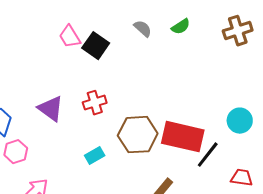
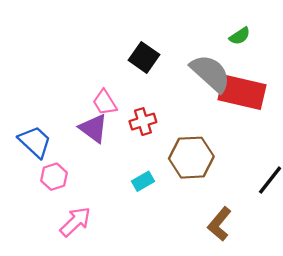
gray semicircle: (143, 29) -> (210, 73), moved, size x2.0
pink trapezoid: (70, 37) -> (105, 102), moved
red rectangle: (183, 137) -> (242, 92), moved

